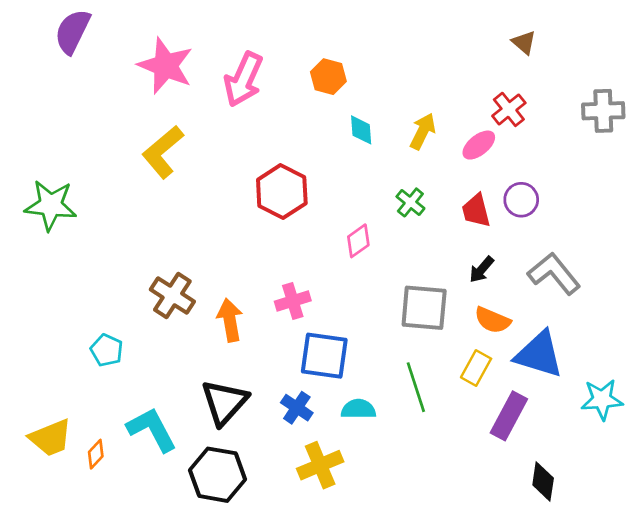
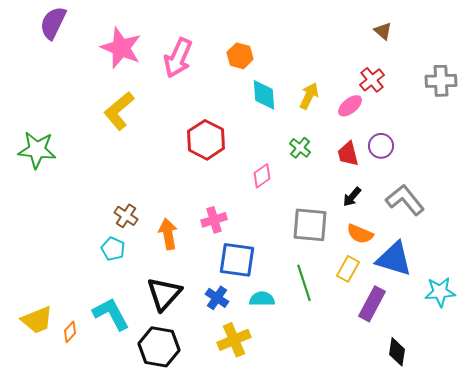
cyan diamond: (361, 130) -> (264, 95), size x1.4
brown cross: (172, 295) -> (126, 216), size x0.7
cyan pentagon: (107, 350) -> (113, 249), moved

